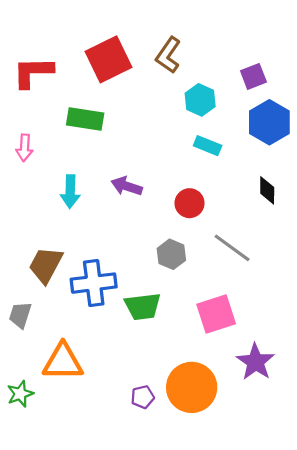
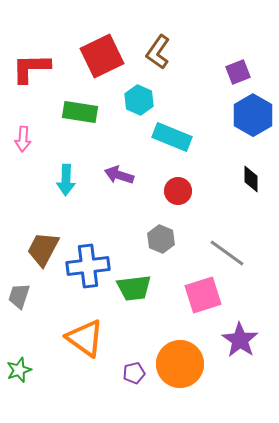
cyan hexagon: (200, 100) -> (139, 100), moved
cyan rectangle: (208, 146) -> (172, 137), moved, size x1.5
gray line: (232, 248) -> (227, 253), moved
orange triangle: (63, 362) -> (85, 338), moved, turned 36

